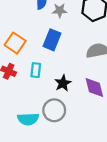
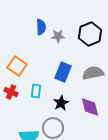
blue rectangle: (52, 40) -> (63, 72), moved

